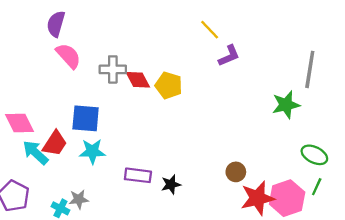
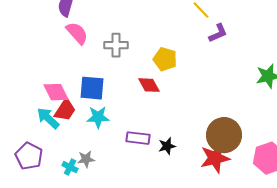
red diamond: (138, 80) -> (149, 85), moved
pink diamond: (19, 123) -> (56, 92), moved
brown circle: (236, 172) -> (224, 135), size x2.0
red star: (257, 198) -> (215, 158), moved

